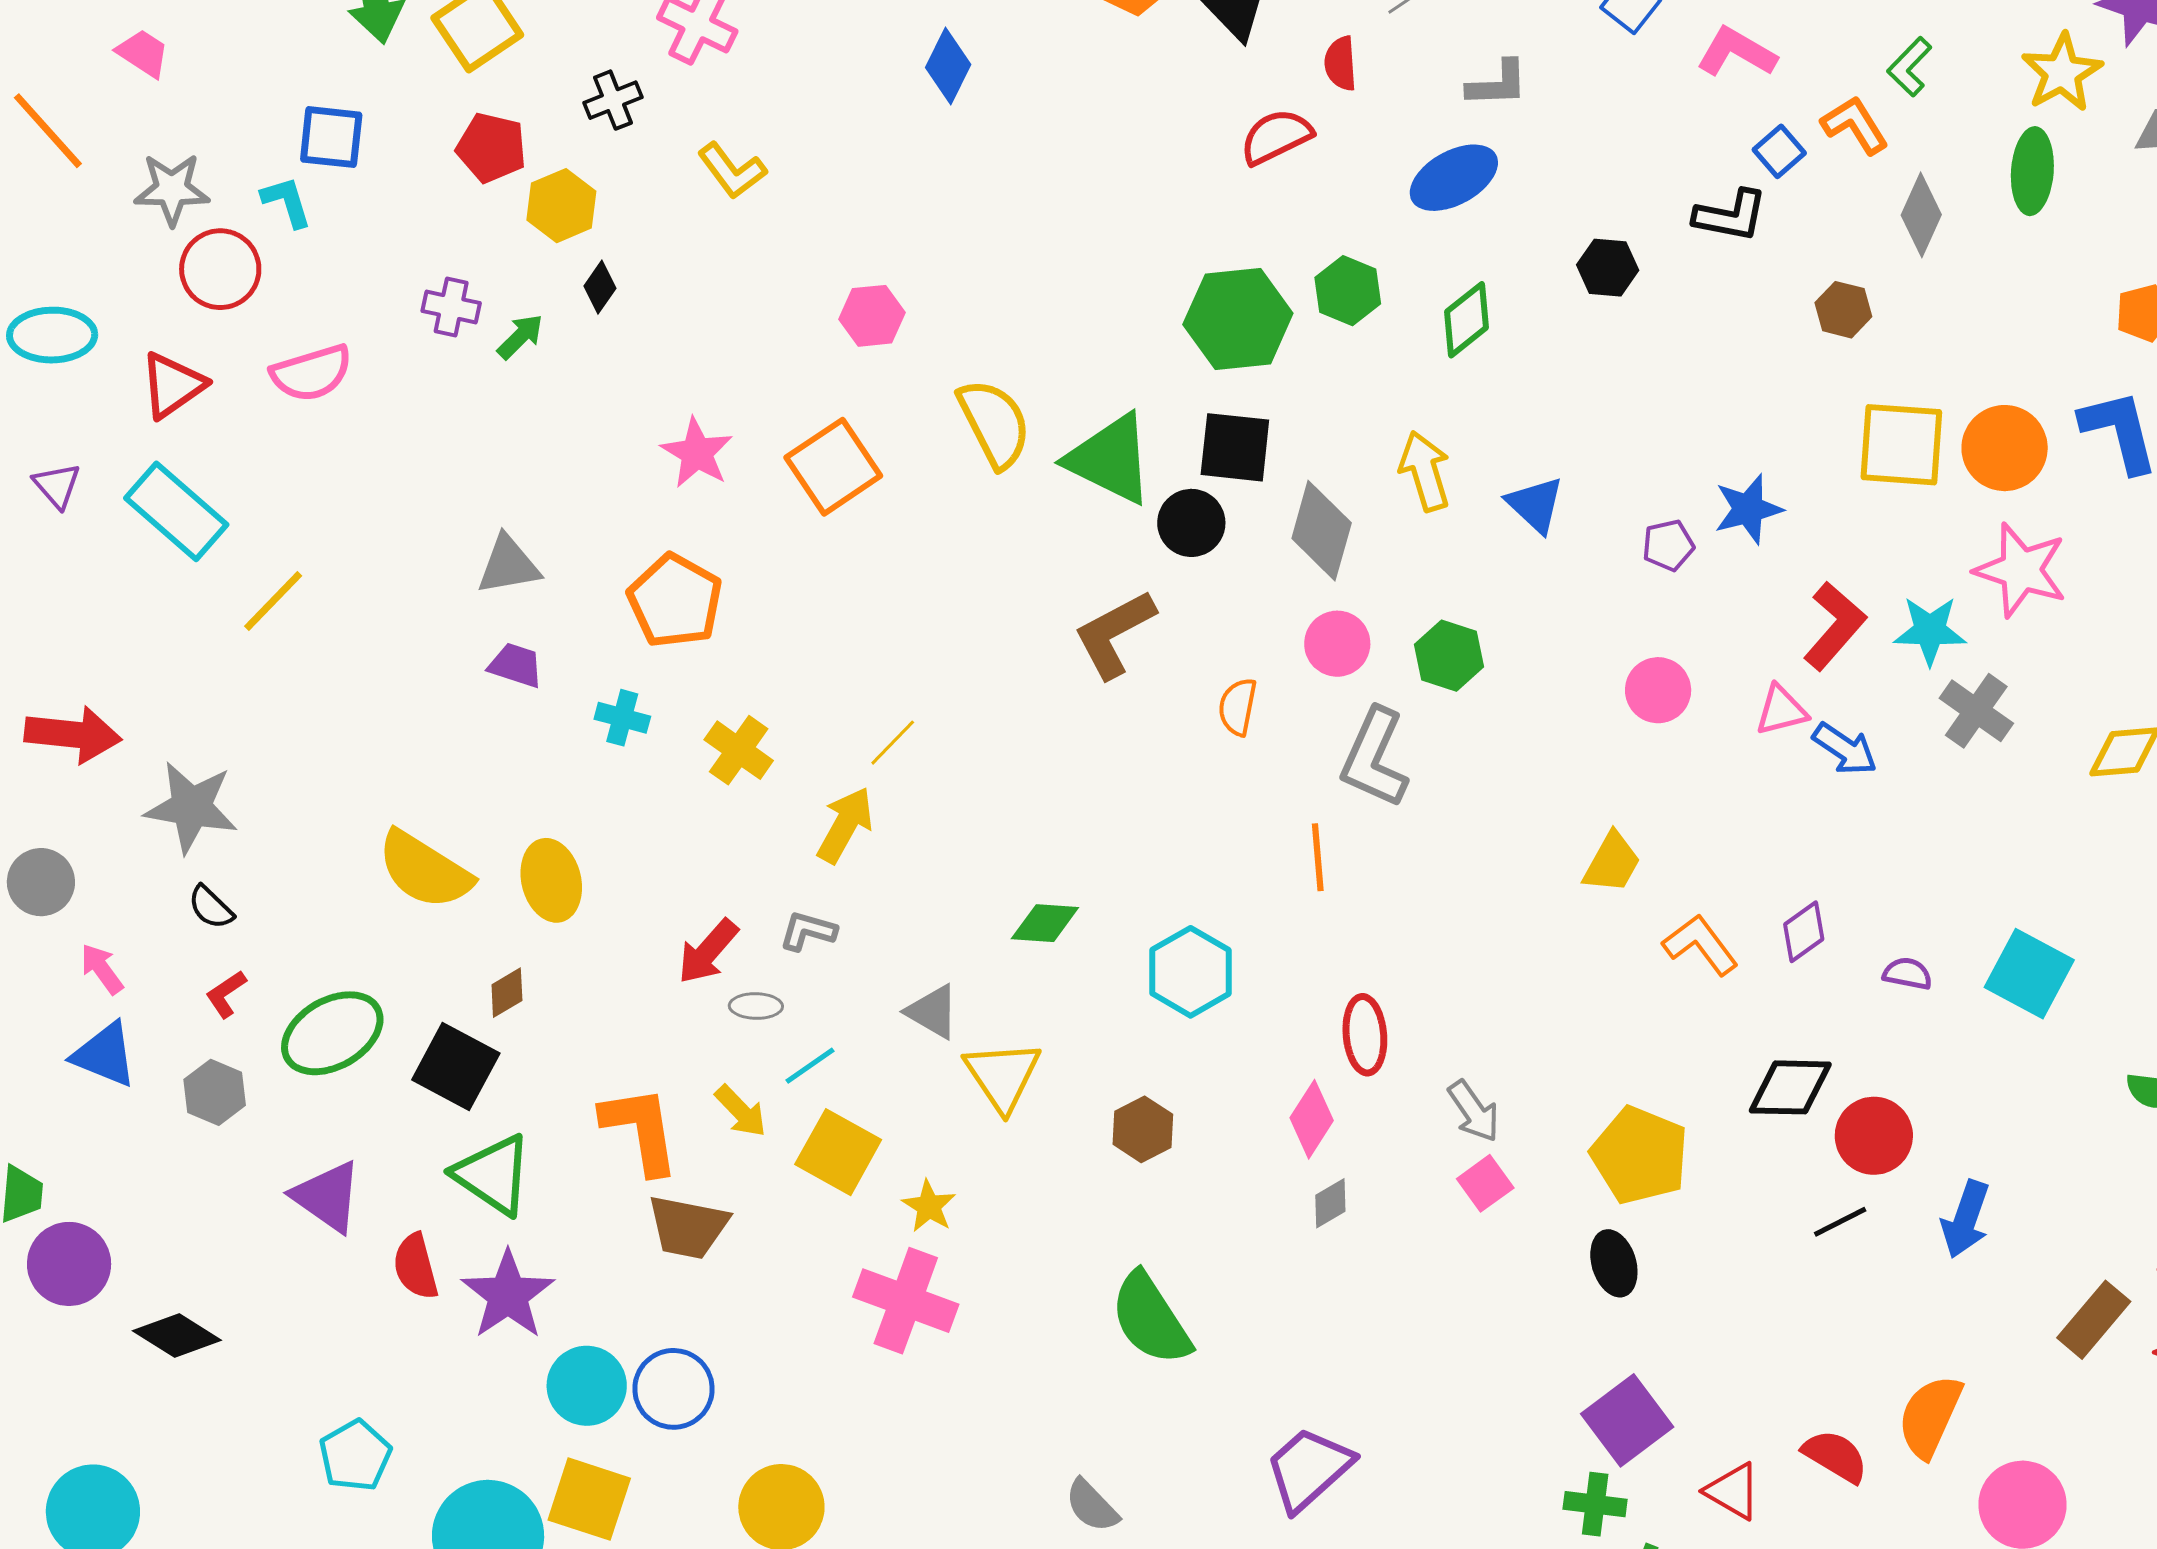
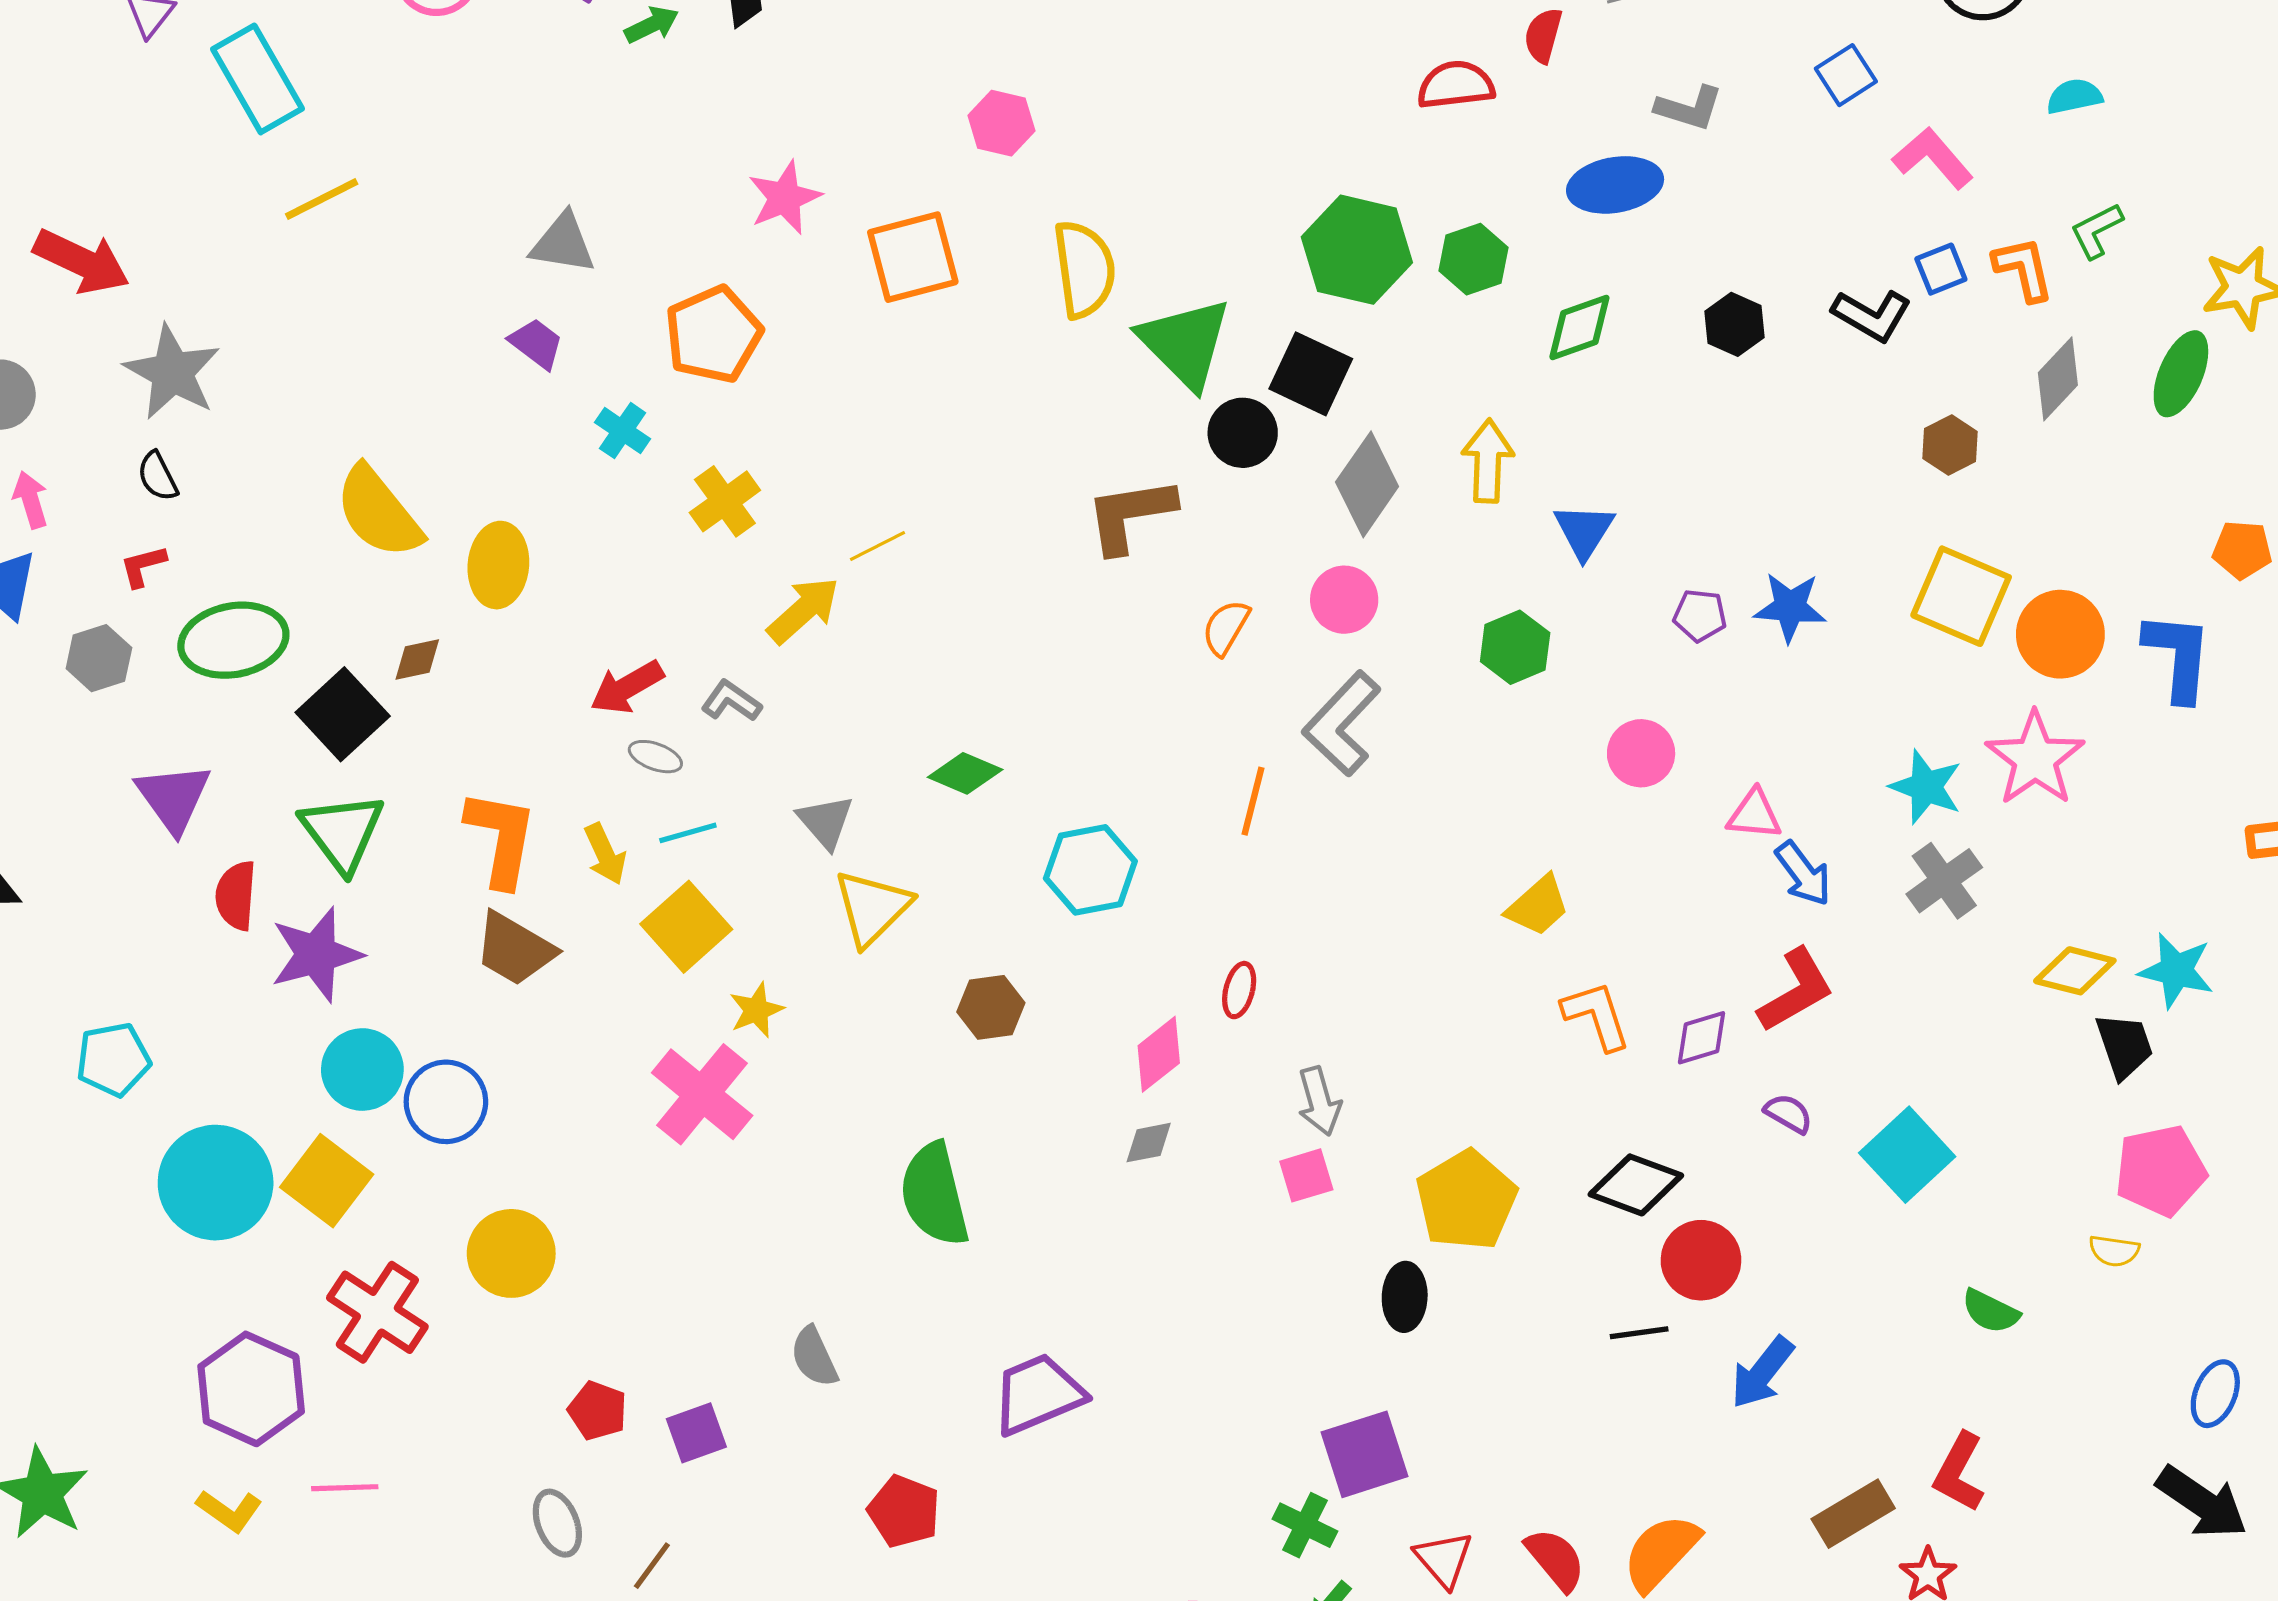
red L-shape: (1835, 626) -> (1796, 990), moved
green hexagon: (1449, 656) -> (1515, 647), moved
red ellipse: (1365, 1035) -> (1239, 990), size x0.7

